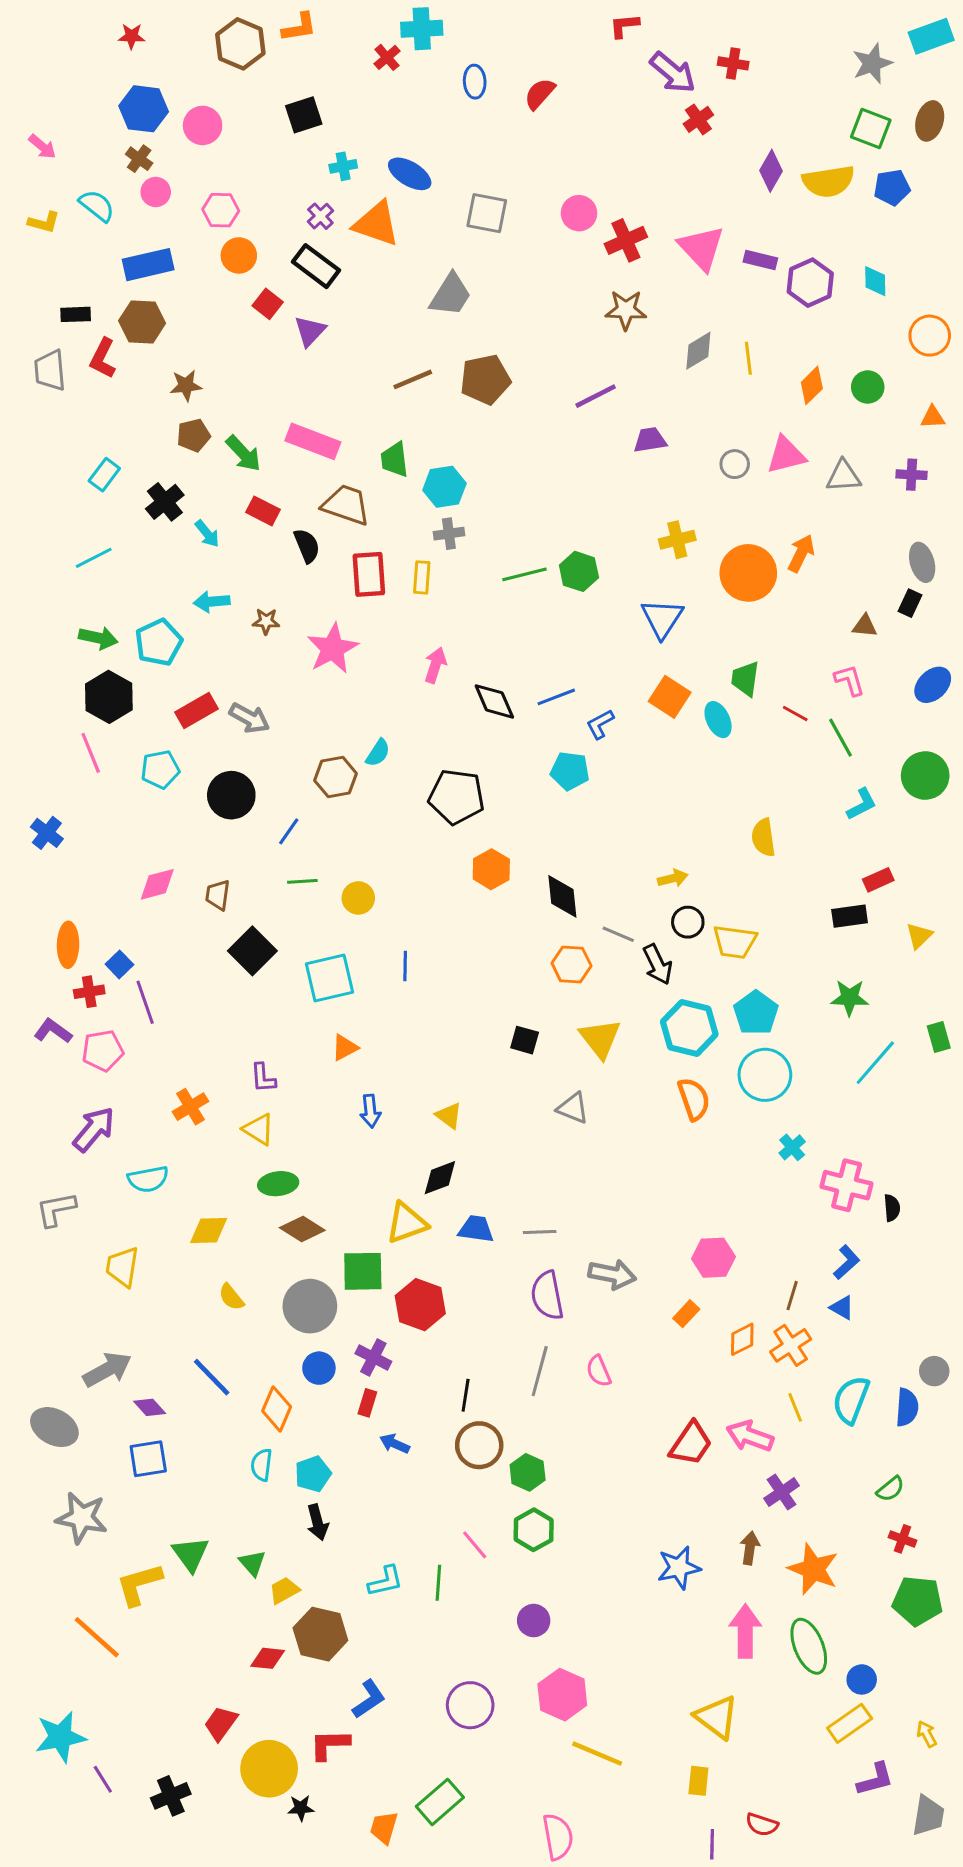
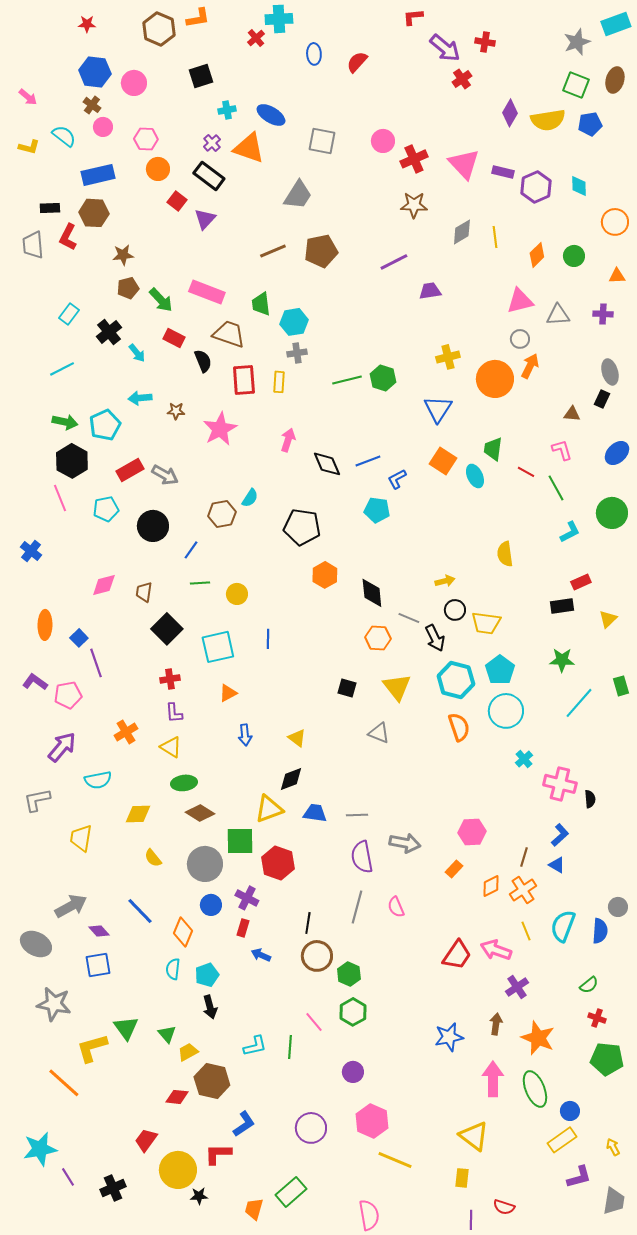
gray circle: (735, 464) -> (520, 339), moved
red cross: (89, 992) -> (170, 679), moved

